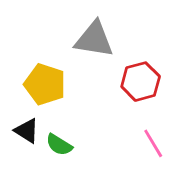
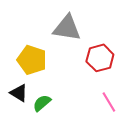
green semicircle: (59, 145) -> (42, 103), turned 108

